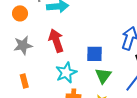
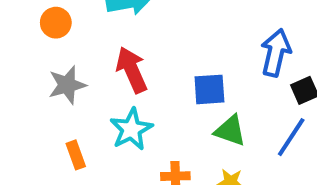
cyan star: (66, 73) -> (131, 129), moved
green triangle: (103, 76) -> (230, 131), turned -42

